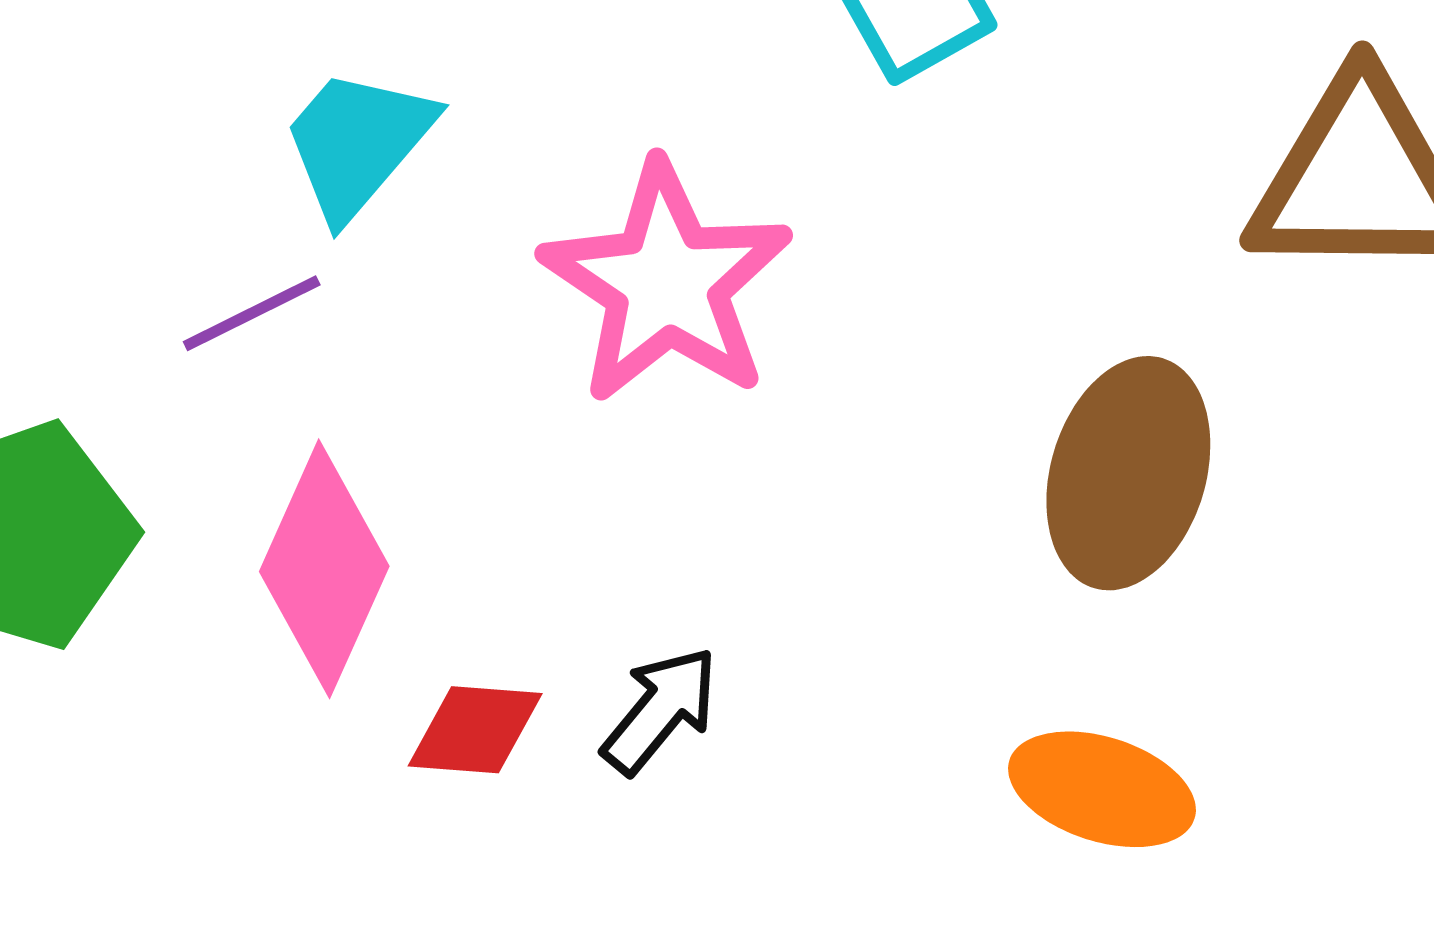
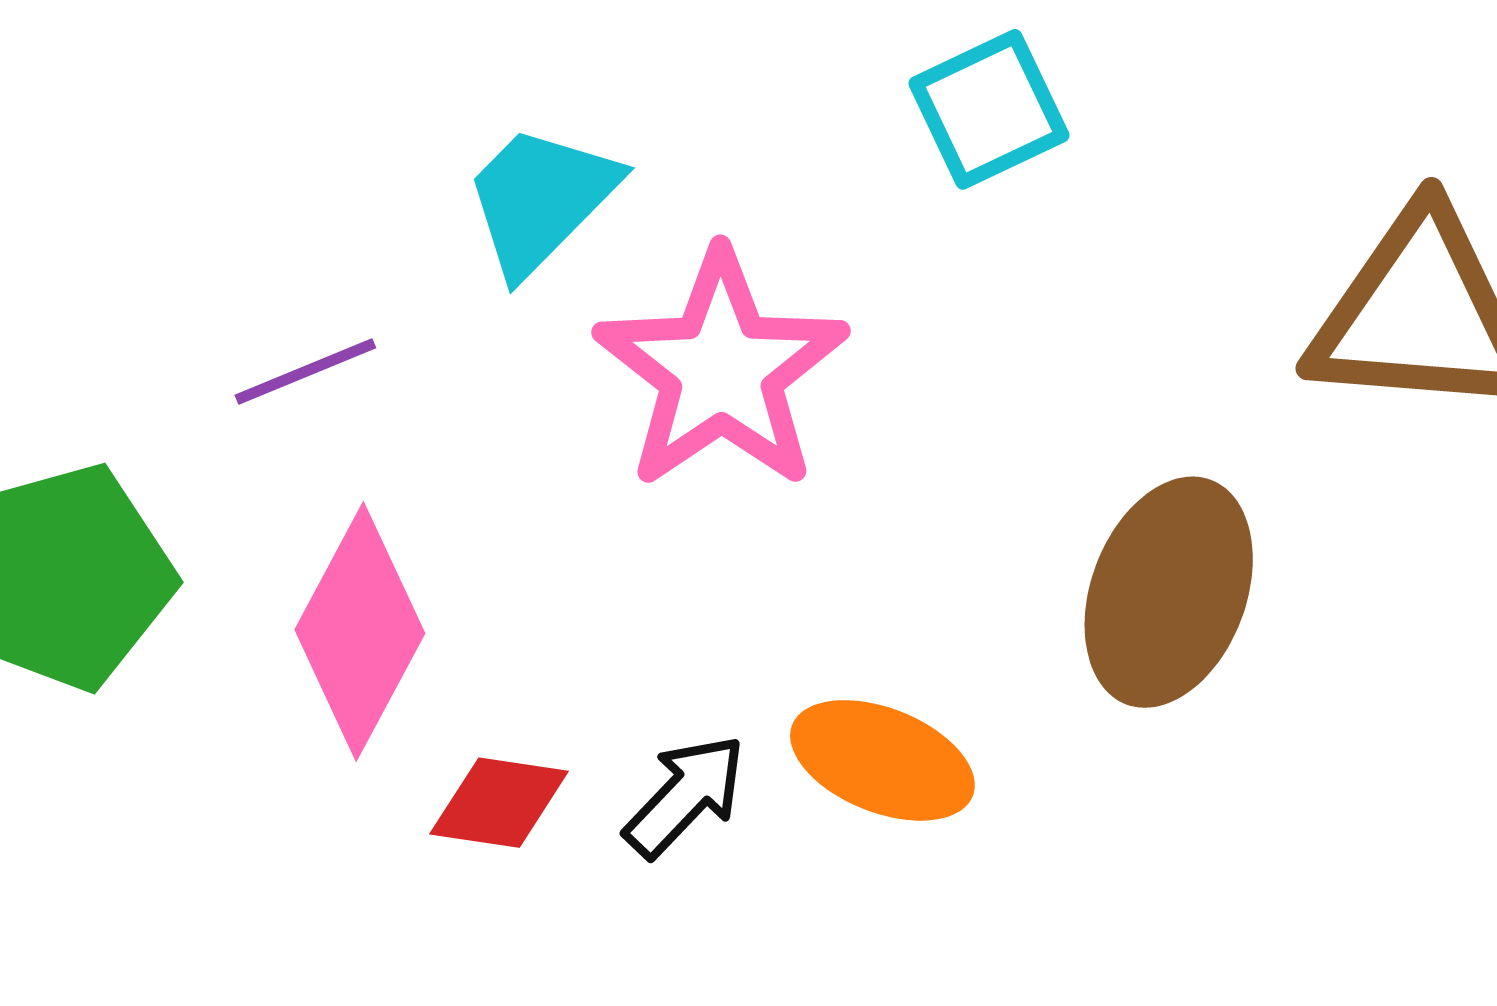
cyan trapezoid: (358, 143) -> (541, 199), moved
orange ellipse: (1102, 789) -> (882, 760), moved

